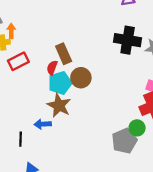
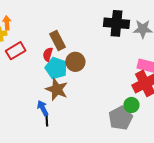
cyan pentagon: (60, 83) -> (56, 68), turned -30
blue arrow: (43, 124) -> (43, 108), turned 70
black line: (21, 139) -> (47, 119), moved

